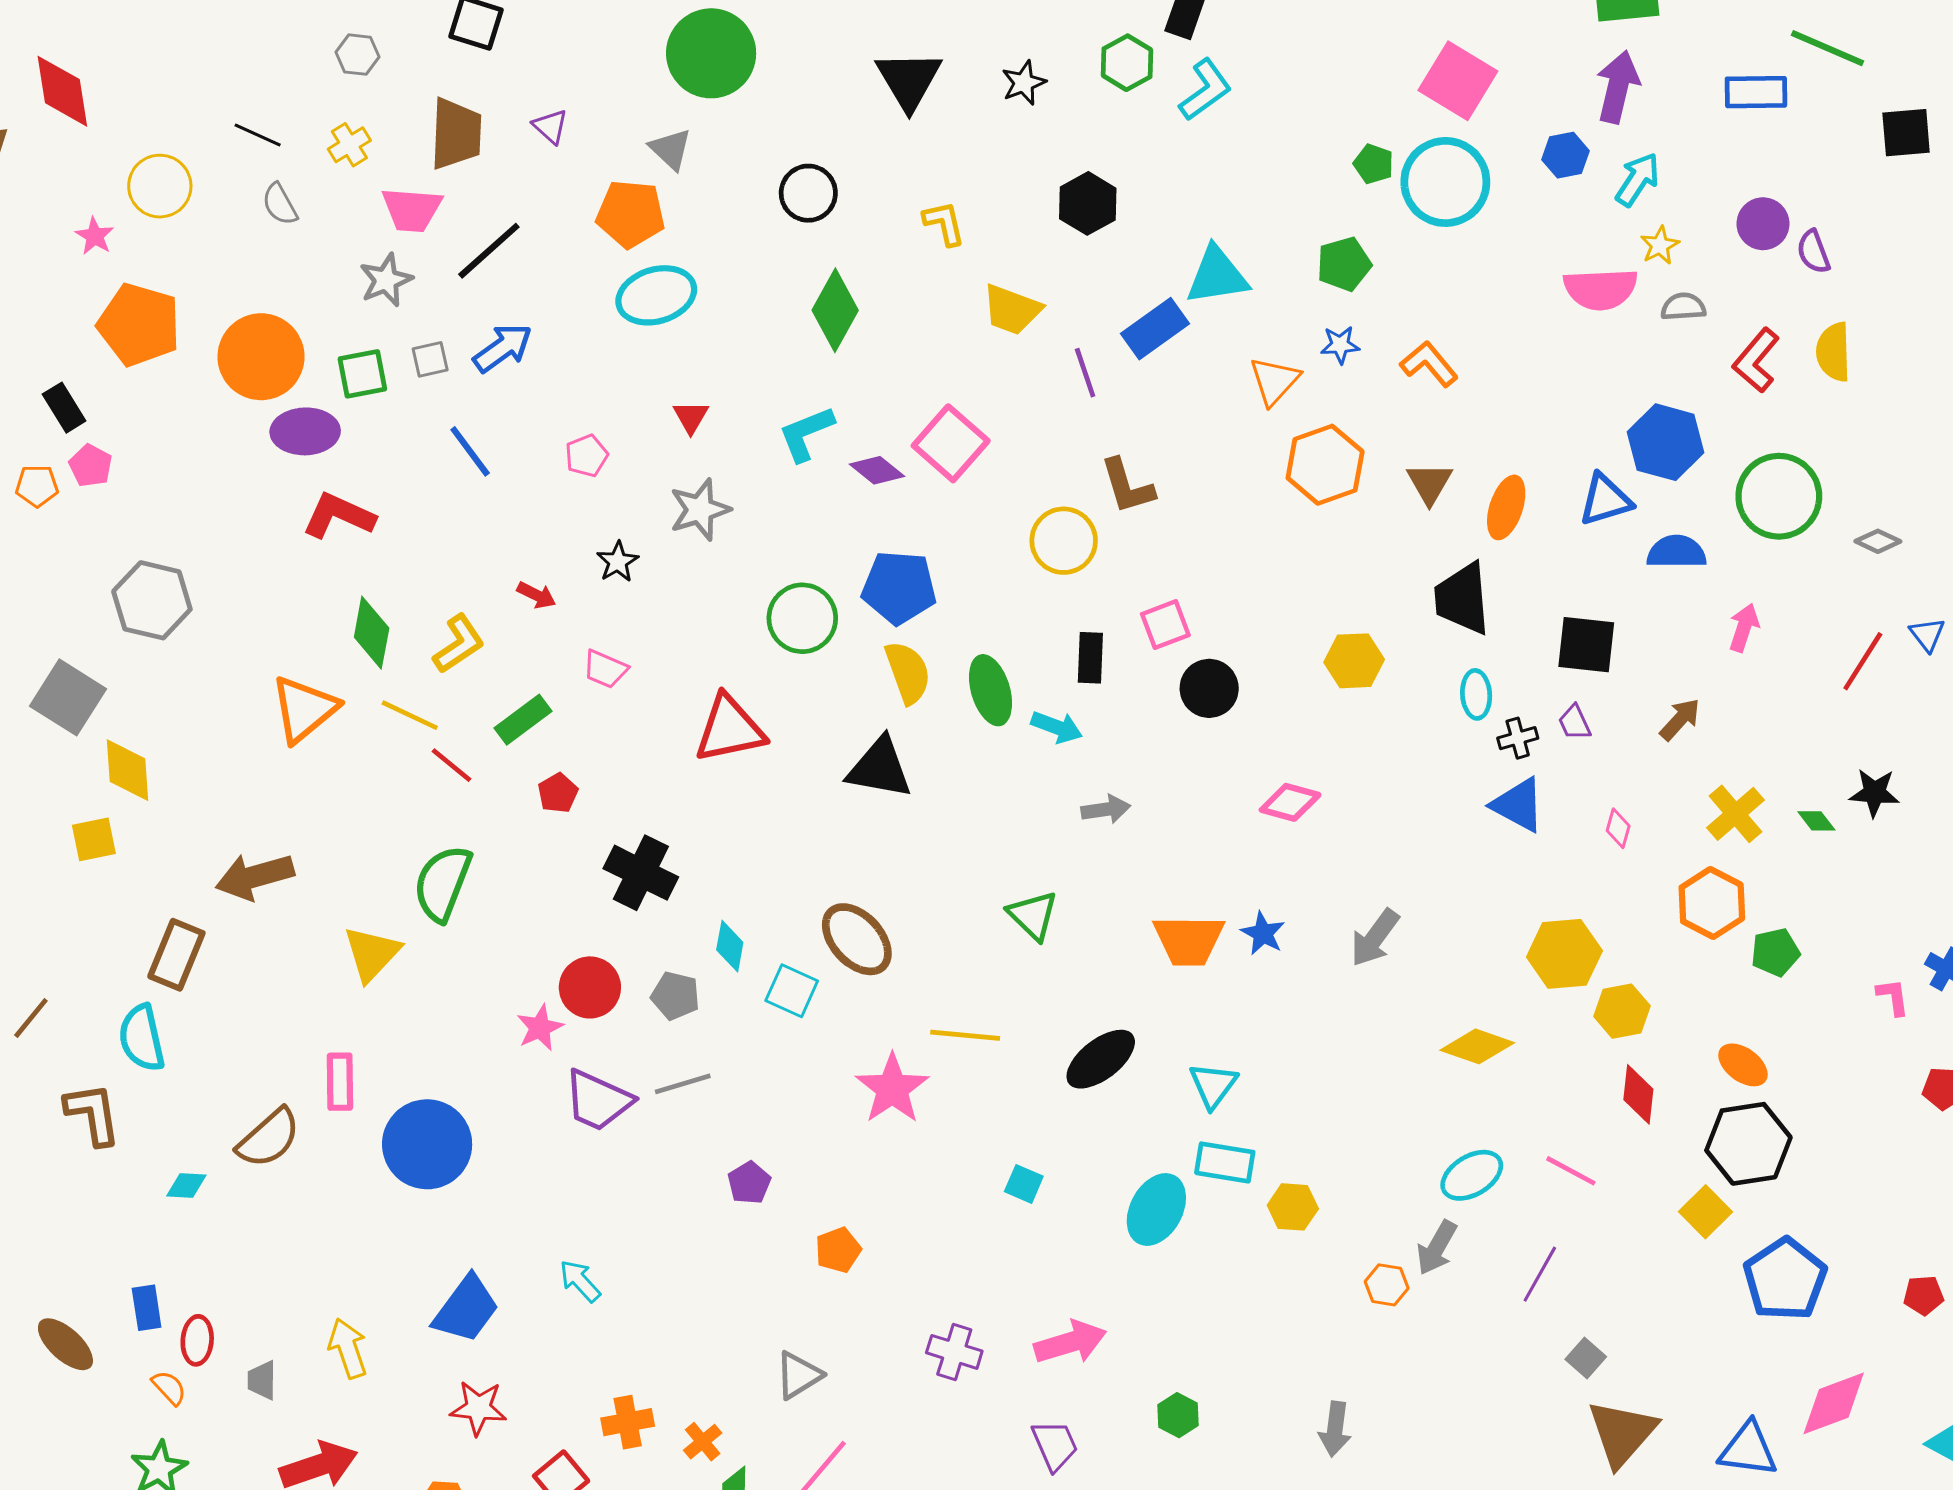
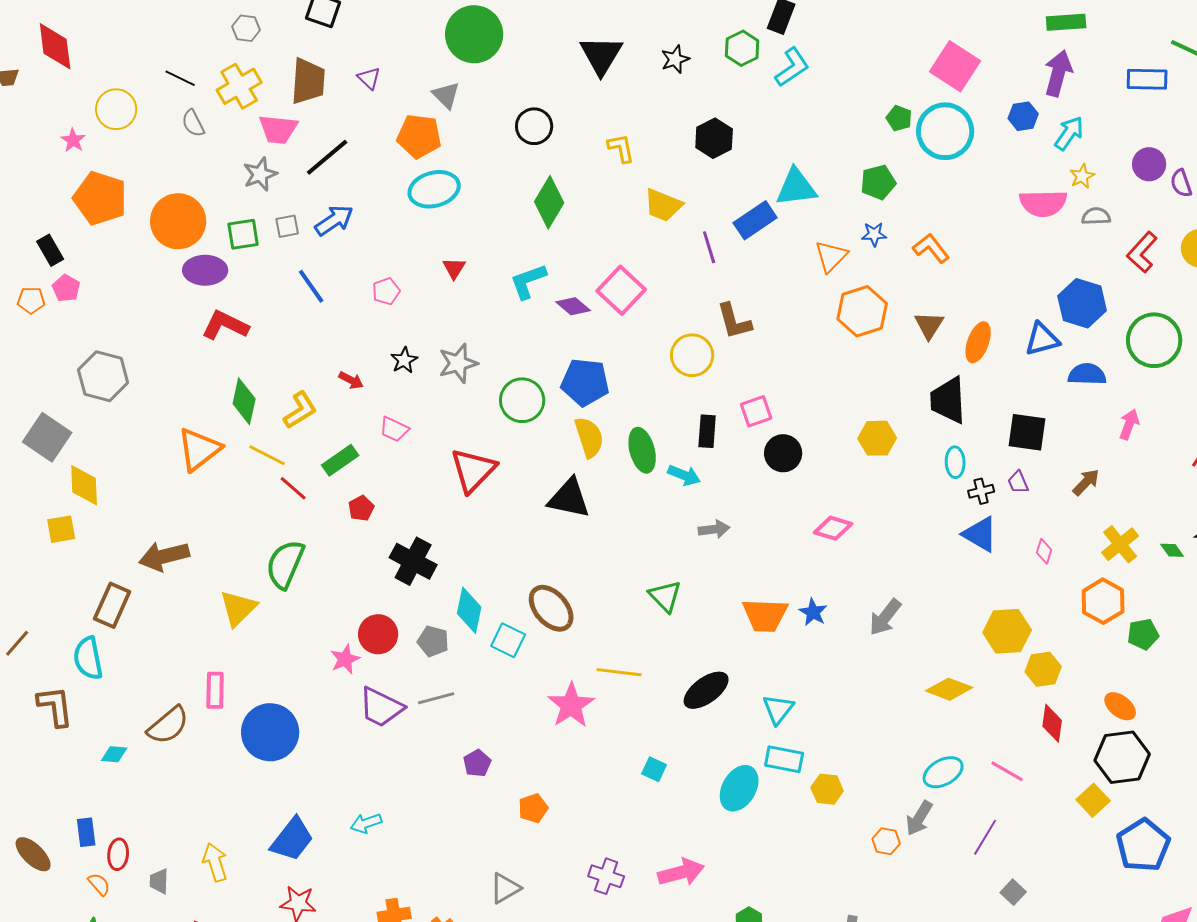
yellow cross: (349, 145) -> (239, 86), size x1.6
gray star: (700, 510) -> (458, 363), moved
red triangle: (730, 729) -> (473, 470), turned -36
cyan diamond: (730, 946) -> (469, 610), size x1.4
cyan arrow: (580, 1281) -> (366, 823), turned -68

